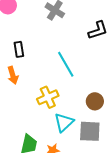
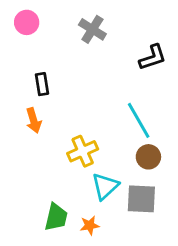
cyan line: (66, 64) -> (139, 120), moved

